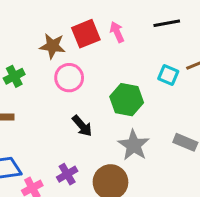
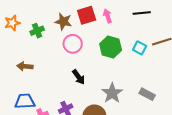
green cross: (14, 76) -> (37, 31), moved
green hexagon: (127, 100) -> (111, 47), moved

